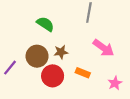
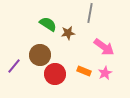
brown star: (61, 52) -> (68, 33), moved
pink star: (115, 83) -> (105, 73), moved

